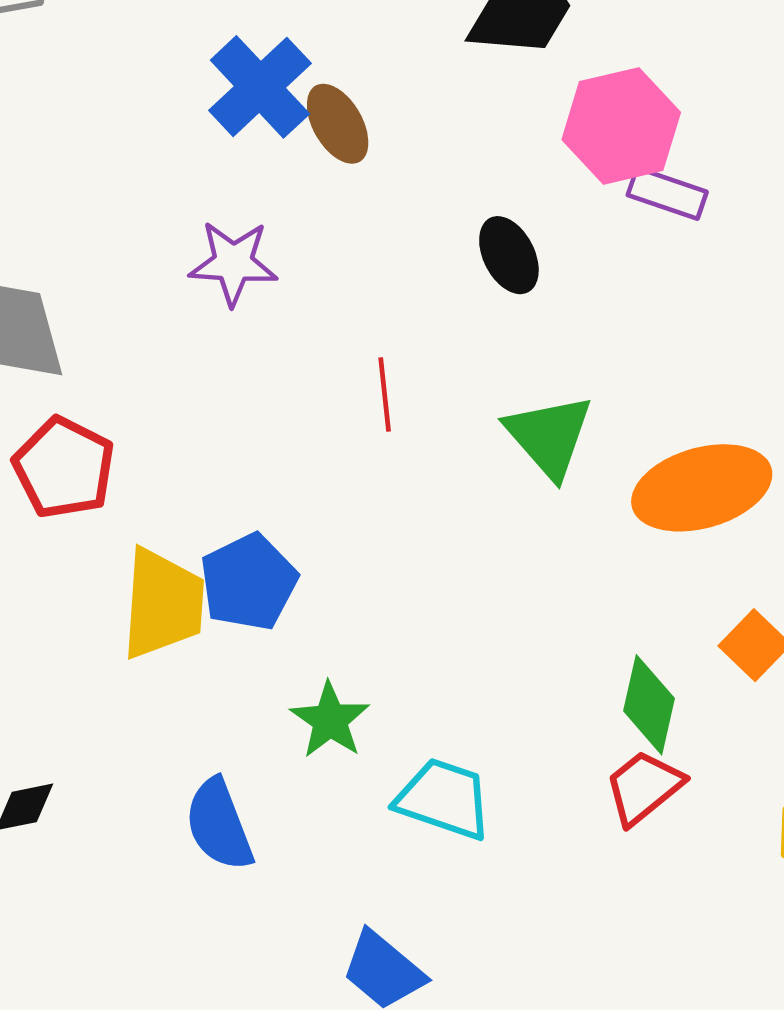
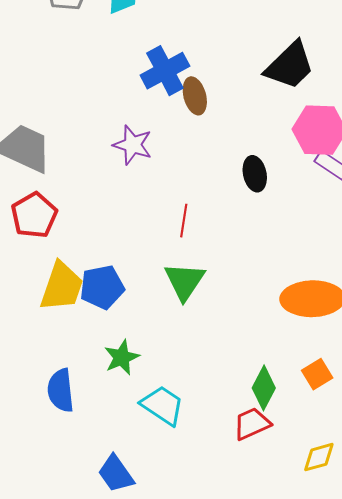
green triangle: (549, 436) -> (185, 281), moved

